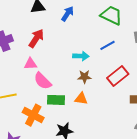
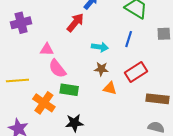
red arrow: (36, 38) -> (75, 23), moved
blue line: (107, 45) -> (129, 39), turned -49
orange triangle: (81, 99) -> (110, 88), moved

